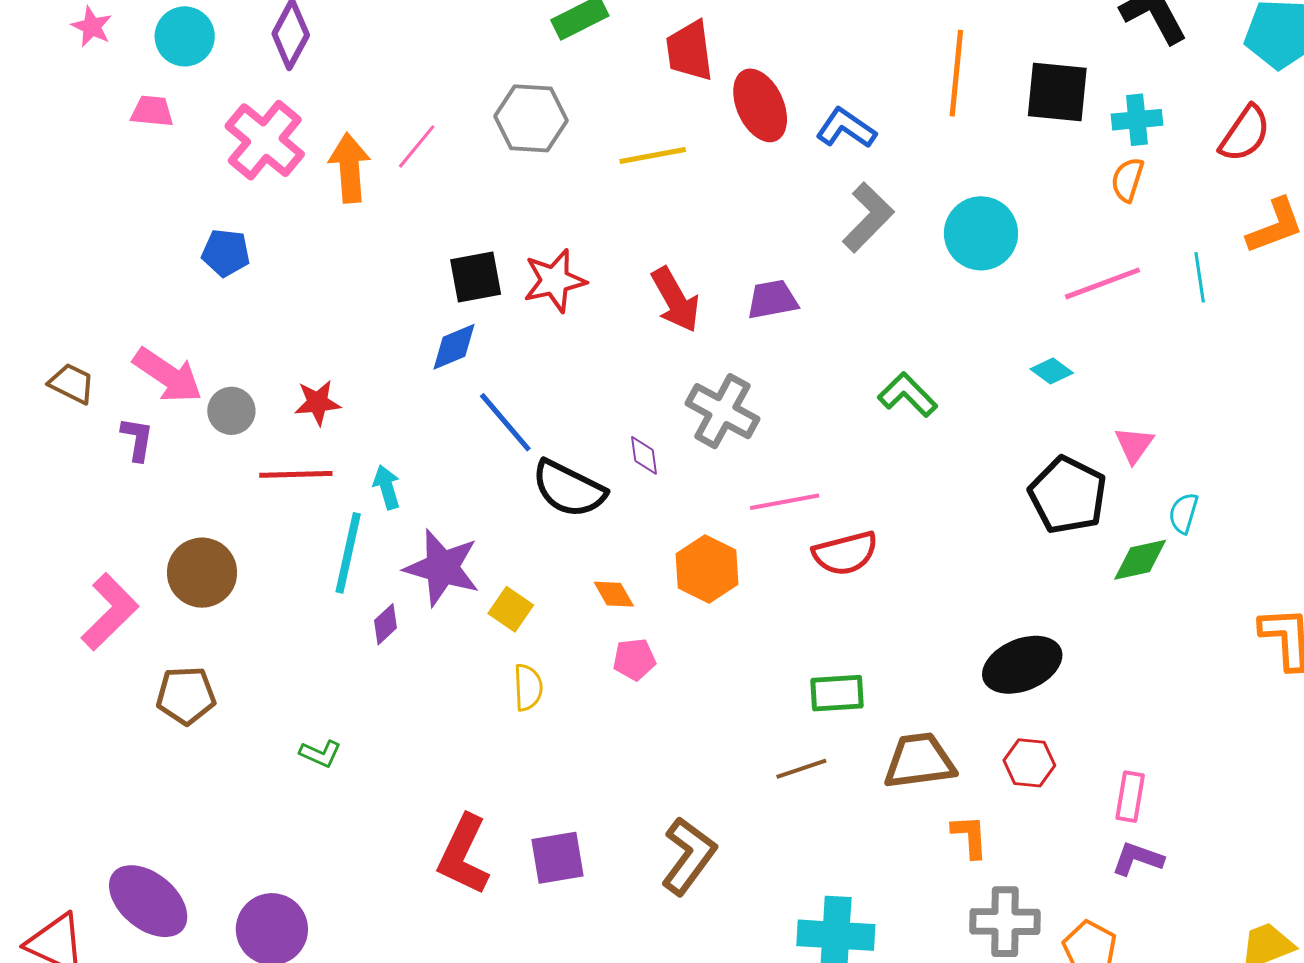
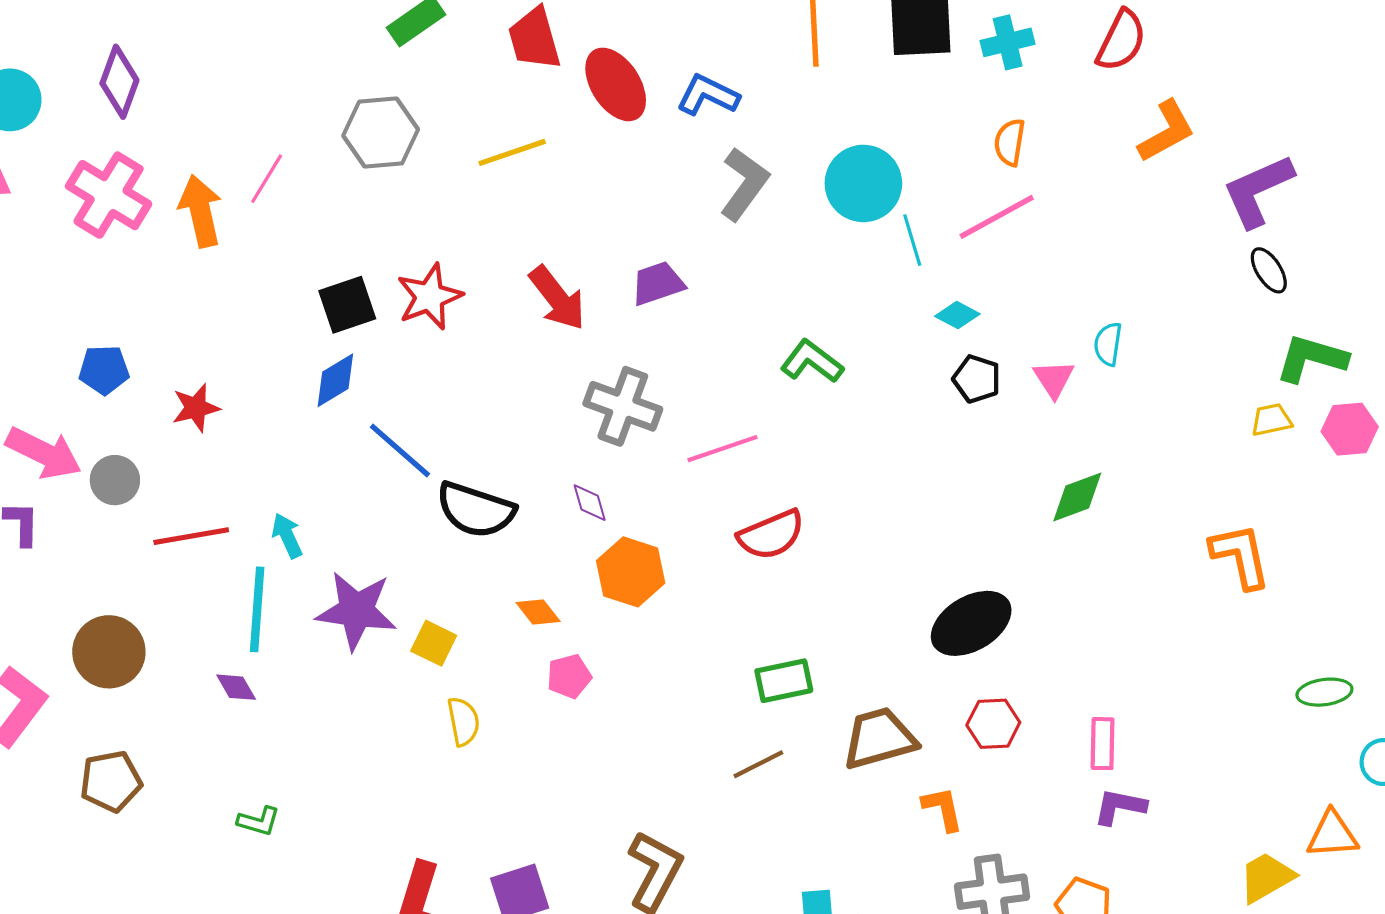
orange semicircle: (1127, 180) -> (1010, 142), moved
blue pentagon: (226, 253) -> (104, 370), moved
cyan line: (1200, 277) -> (912, 240), moved
red star: (317, 403) -> (196, 408), moved
purple diamond: (644, 455) -> (590, 503), moved
black pentagon: (1068, 495) -> (977, 379), moved, size x0.6
pink line: (785, 502) -> (722, 449), moved
cyan semicircle: (1184, 513) -> (1108, 344), moved
purple diamond: (386, 624) -> (236, 687), moved, turned -69

